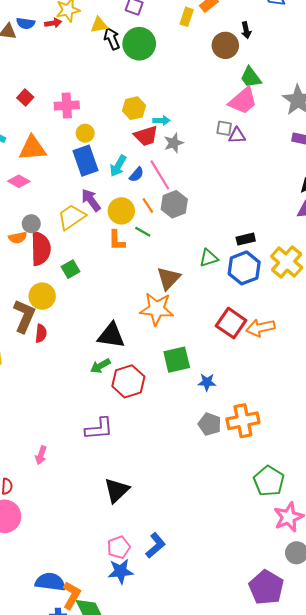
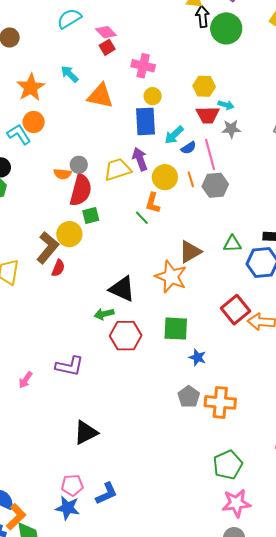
pink diamond: (19, 181) -> (106, 32), moved
green line: (143, 232) -> (142, 218), moved
green square: (71, 269) -> (91, 216), moved
purple L-shape: (99, 429) -> (70, 366), moved

